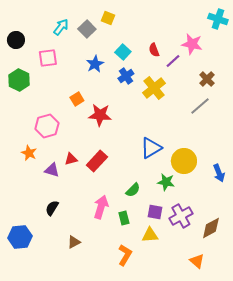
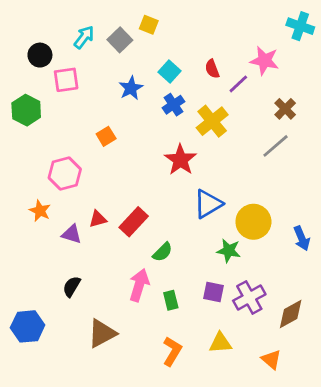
black circle: (16, 40) -> (40, 55), moved
red star: (100, 115) -> (180, 160), moved, turned 30
green semicircle: (133, 190) -> (163, 252), moved
yellow triangle: (150, 235) -> (220, 343), moved
brown triangle: (74, 242) -> (102, 333), size x1.6

